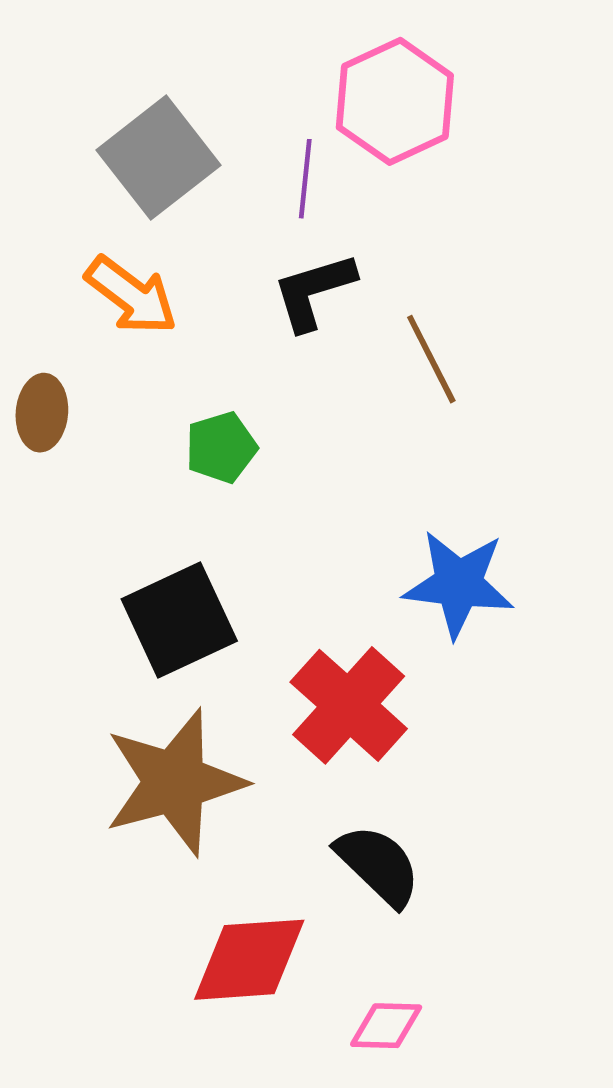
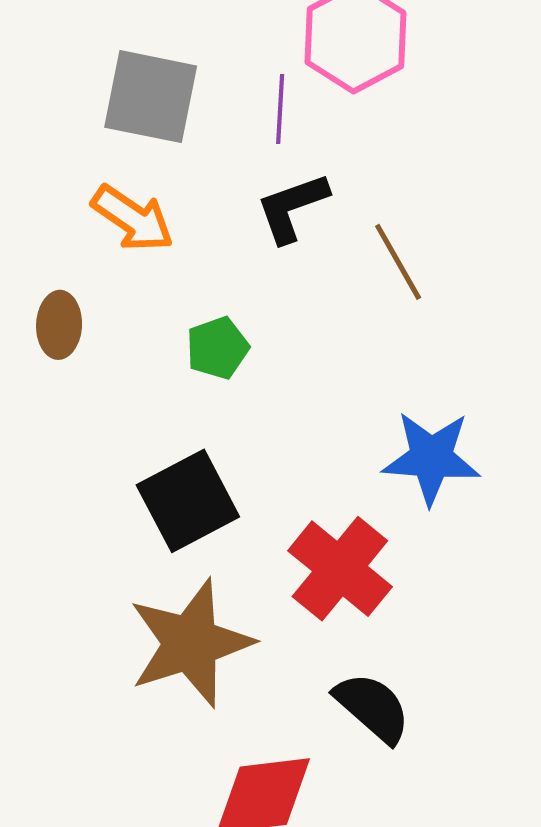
gray square: (158, 158) -> (151, 97), turned -38

